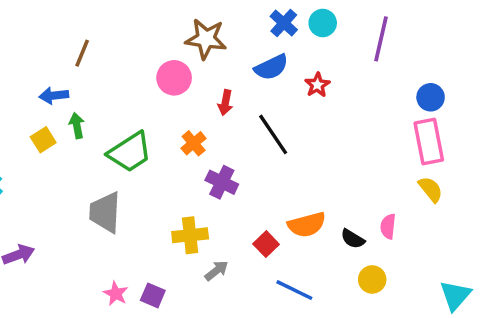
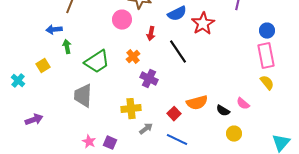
red star: (317, 85) -> (203, 24), size x1.6
yellow square: (43, 140) -> (43, 66), moved
pink semicircle: (388, 226) -> (243, 104), turned -56
blue line: (294, 290) -> (177, 140), moved

